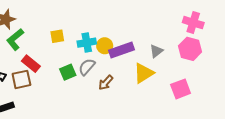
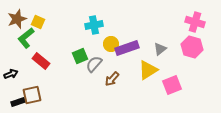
yellow square: (57, 36) -> (38, 22), moved, turned 32
cyan cross: (87, 43) -> (94, 25), moved
green square: (68, 72) -> (80, 56), moved
brown square: (21, 79) -> (32, 95), moved
pink square: (181, 89) -> (172, 85), moved

